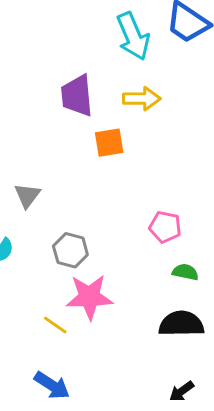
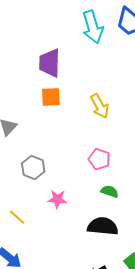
yellow arrow: (142, 99) -> (100, 106), moved, turned 55
orange square: (109, 143) -> (51, 97), moved
pink star: (89, 297) -> (57, 199), moved, size x0.6

